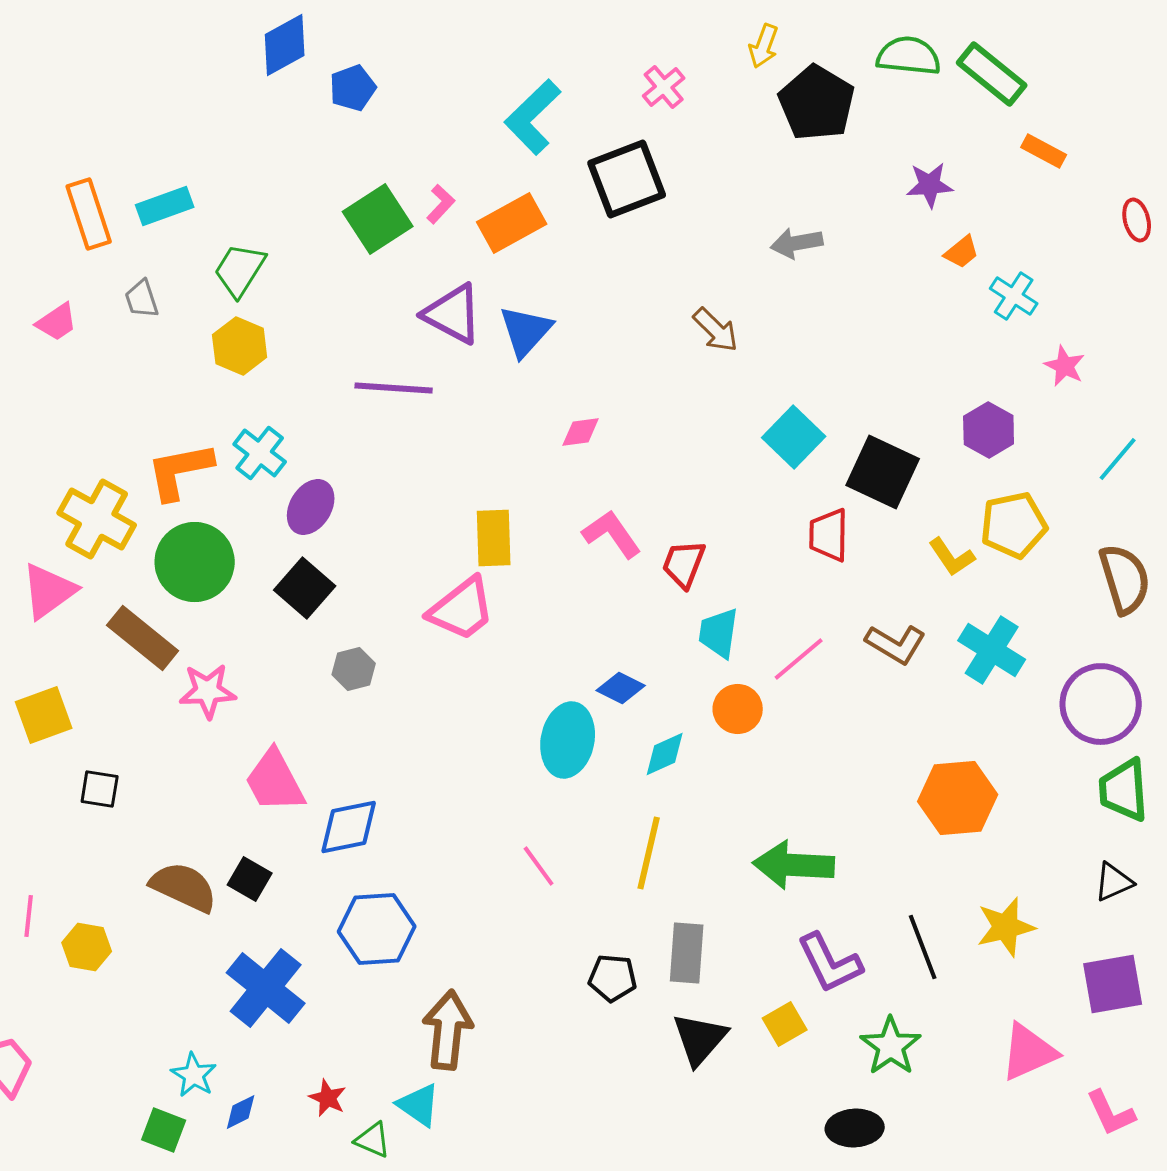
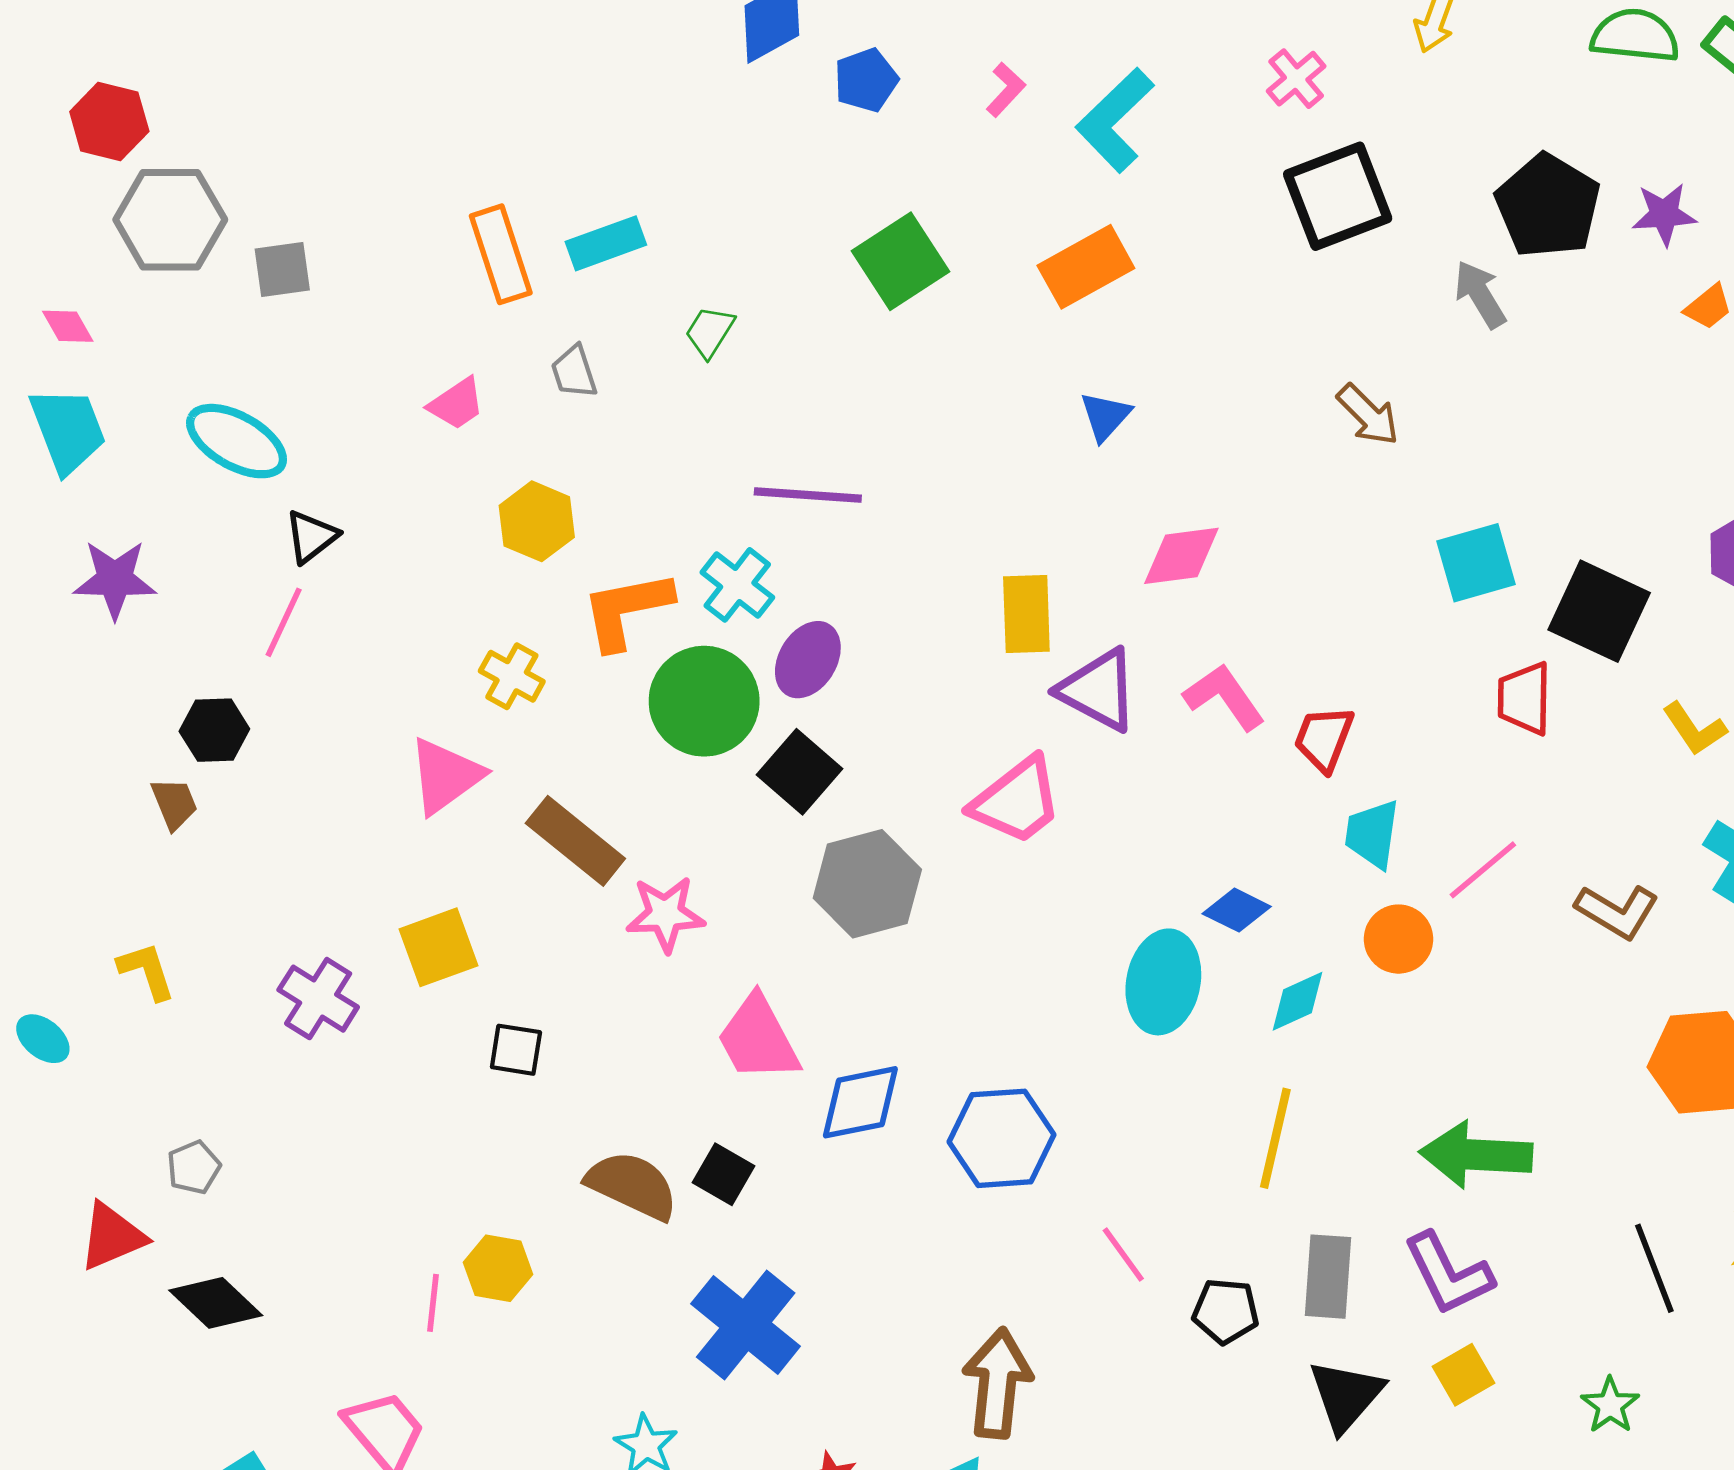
black pentagon: (817, 103) -> (1548, 206), moved
black square: (627, 179) -> (1338, 196), moved
pink L-shape: (441, 204) -> (1006, 90), moved
gray arrow: (797, 243) -> (1480, 294), turned 69
green trapezoid: (240, 270) -> (710, 332), size x0.7
purple triangle: (453, 314) -> (1098, 690), moved
blue triangle: (526, 331) -> (1105, 416), size x0.7
yellow hexagon: (240, 346) -> (537, 521), moved
purple line: (394, 388) -> (808, 495), moved
pink diamond: (581, 432) -> (1181, 556), size x1.5
cyan square: (794, 437) -> (1476, 563), turned 30
yellow cross: (97, 519) -> (512, 676), size x0.6
yellow rectangle: (494, 538) -> (1026, 614), moved
green circle: (195, 562) -> (704, 701), moved
brown L-shape: (896, 644) -> (1617, 911), moved
gray hexagon: (354, 669) -> (867, 884), size x1.8
pink line: (539, 866) -> (1123, 1254), moved
pink line: (29, 916) -> (433, 1303), moved
blue hexagon: (377, 929) -> (1002, 1138), moved
purple L-shape: (830, 963) -> (1448, 1274), moved
green star: (891, 1046) -> (1610, 1405), size x0.7

